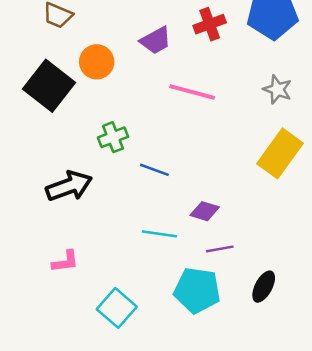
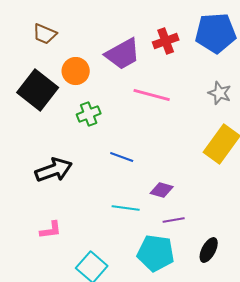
purple trapezoid: (156, 40) -> (123, 54), size x1.4
green cross: (113, 137) -> (89, 114), moved

